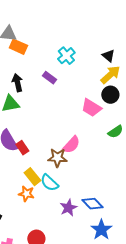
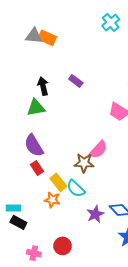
orange rectangle: (18, 47) -> (47, 38), moved
cyan cross: (66, 56) -> (111, 23), moved
red rectangle: (22, 148) -> (37, 168), moved

